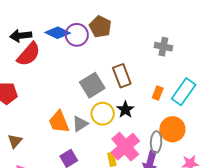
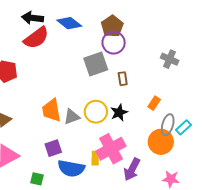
purple circle: (77, 35) -> (114, 43), moved
brown rectangle: (122, 76) -> (123, 79), size x0.6
gray square: (92, 85) -> (96, 64), moved
cyan rectangle: (184, 92) -> (183, 127), moved, size x0.6
gray ellipse: (156, 142) -> (168, 125), moved

